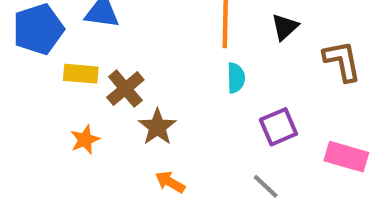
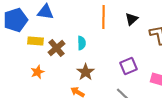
cyan semicircle: (236, 78) -> (82, 43), moved
brown star: (157, 127) -> (86, 72), moved

